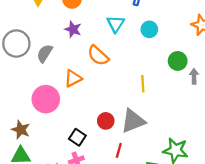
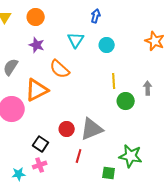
green circle: (178, 61) -> (126, 101), moved
orange triangle: (73, 78) -> (37, 90), size x1.4
yellow line: (143, 84) -> (114, 81), moved

